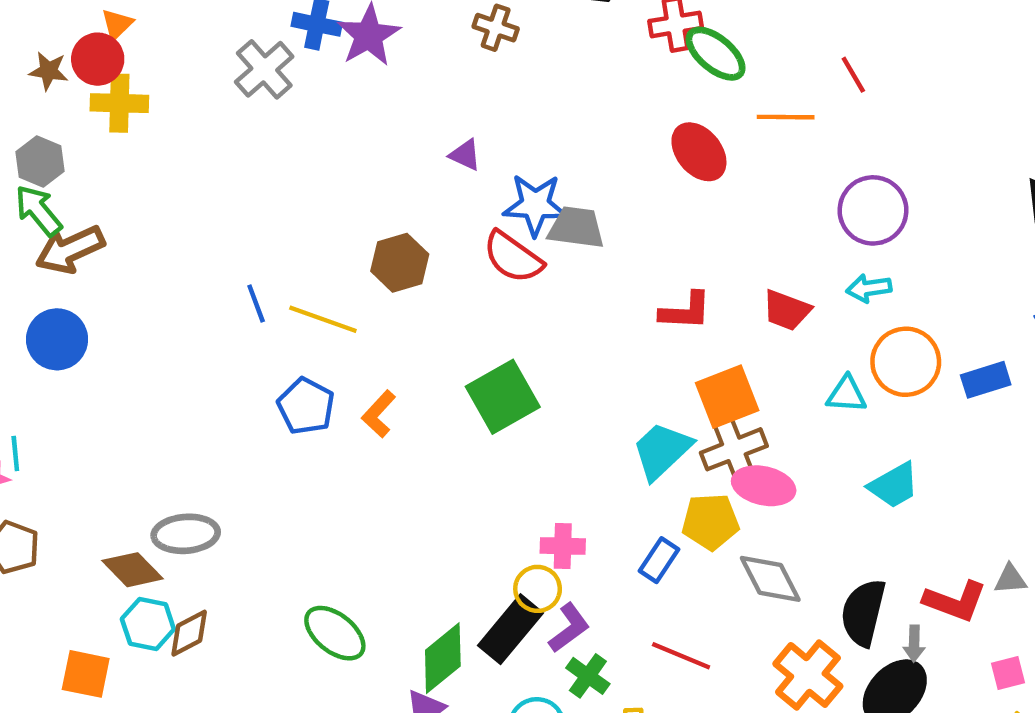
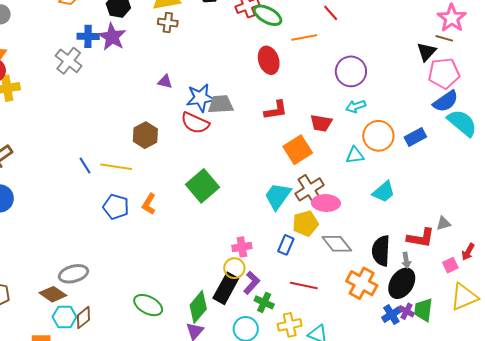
red ellipse: (699, 152) -> (269, 60), turned 32
red L-shape: (685, 311) -> (276, 110), moved
orange square: (727, 397) -> (298, 150), moved

